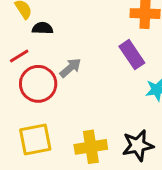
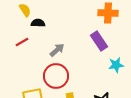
red circle: (38, 84) -> (56, 76), moved

